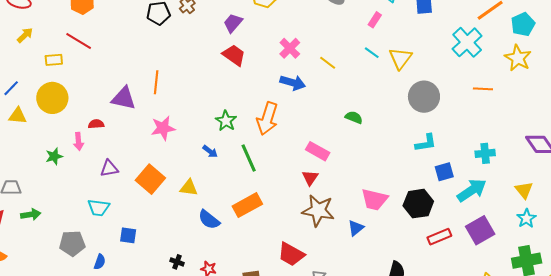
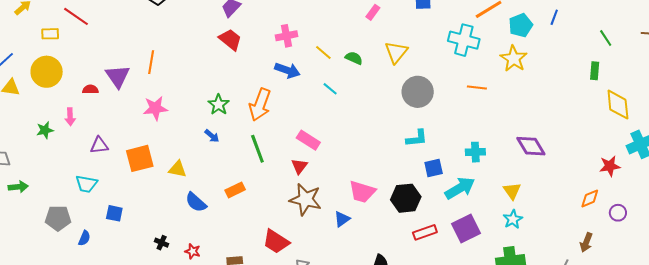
cyan cross: (467, 42) -> (464, 40), turned -36
pink cross: (290, 48) -> (286, 36), turned 30
cyan line: (372, 53) -> (330, 89), moved
purple triangle: (124, 98) -> (118, 76), turned 40
green semicircle: (354, 117) -> (354, 58), moved
red semicircle: (96, 124) -> (90, 89), moved
blue arrow: (210, 151) -> (212, 136), moved
green line: (249, 158) -> (257, 149), moved
orange square: (150, 179) -> (140, 158), turned 32
orange rectangle: (247, 205) -> (235, 190), size x0.7

